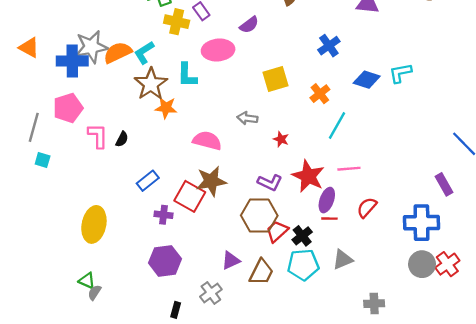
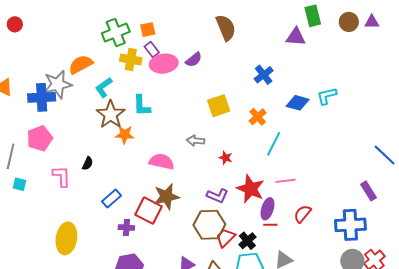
pink ellipse: (218, 50) -> (164, 64), moved
orange semicircle: (118, 53) -> (81, 64), moved
pink L-shape: (98, 136) -> (62, 176), moved

